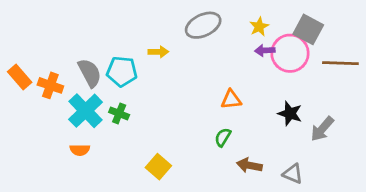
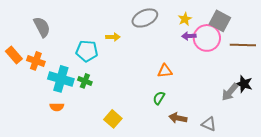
gray semicircle: (90, 73) -> (42, 27), moved
cyan cross: (85, 111) -> (61, 79), turned -30
black star: (290, 113) -> (244, 84), moved

